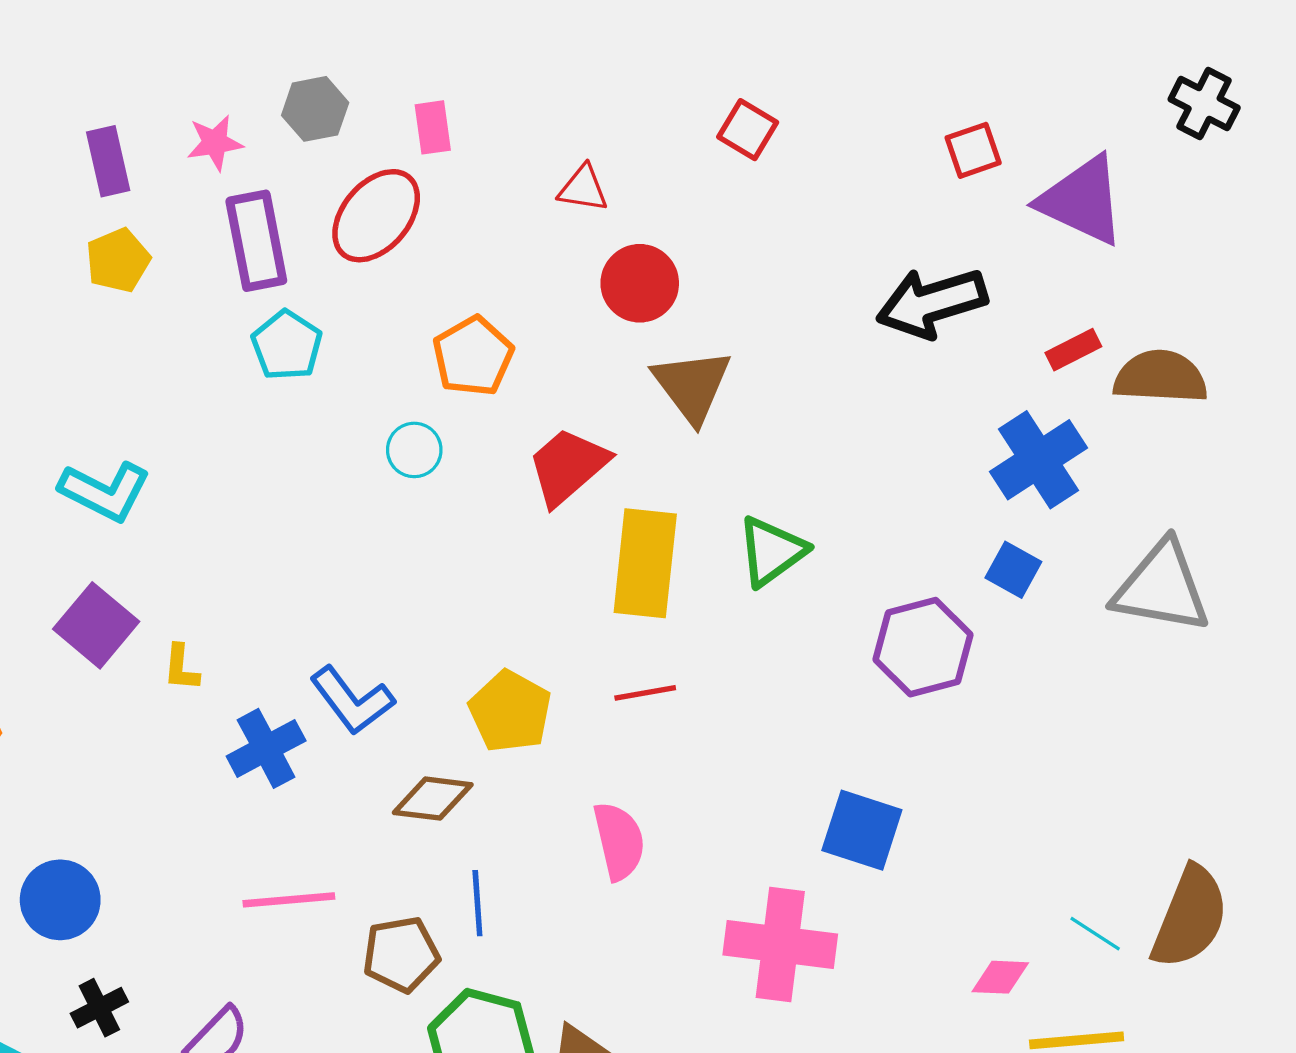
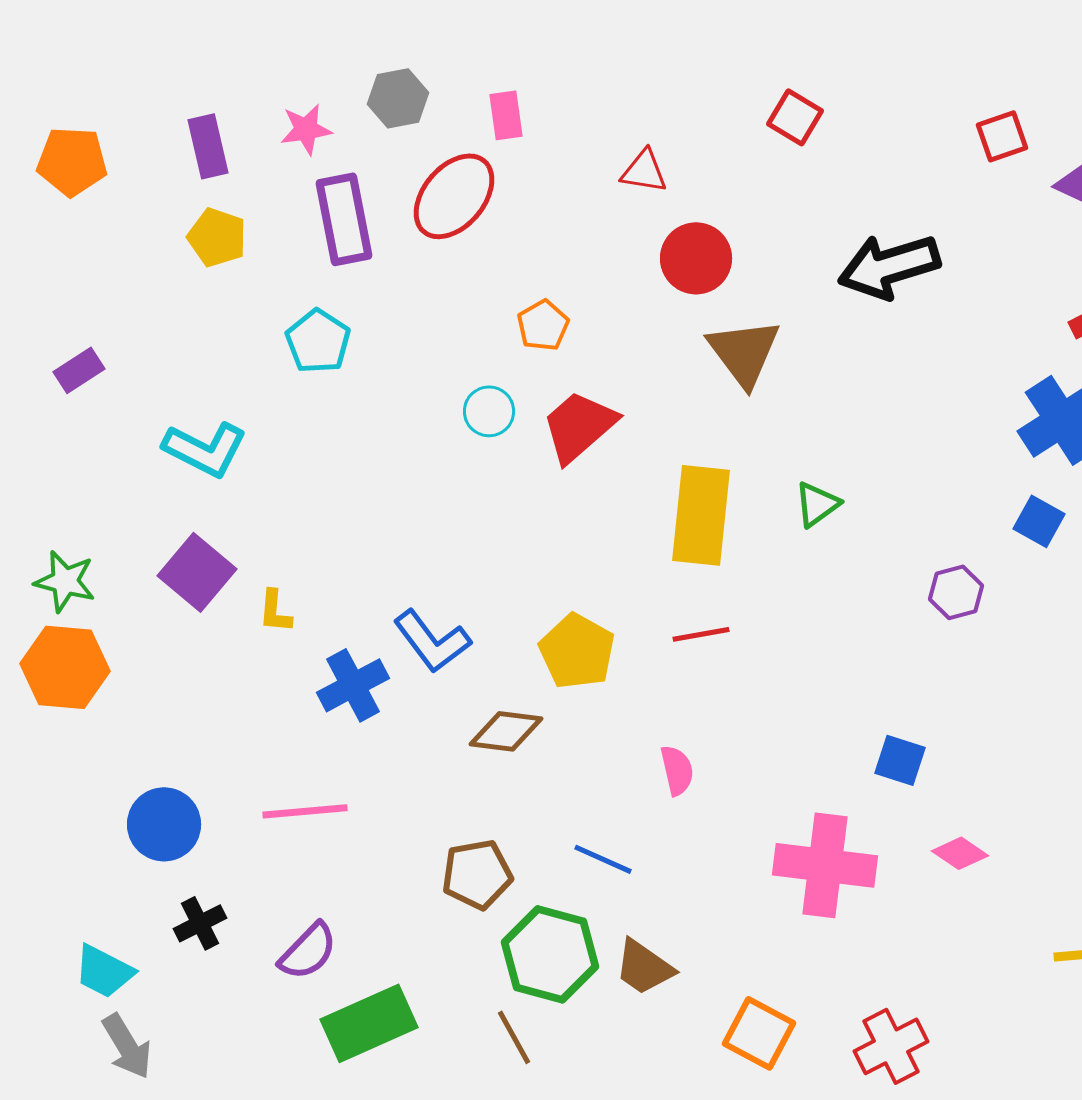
yellow pentagon: (118, 260) -> (217, 237), turned -30
black arrow: (932, 303) -> (889, 266), moved
cyan pentagon: (287, 345) -> (318, 341), moved
orange pentagon: (473, 356) -> (543, 325), size x0.7
red trapezoid: (568, 466) -> (579, 426), moved
green triangle: (772, 551) -> (817, 504), size x0.7
purple hexagon: (923, 647) -> (956, 592), size x0.6
blue square: (862, 830) -> (900, 760), size x0.7
pink semicircle: (619, 841) -> (677, 770), size x0.7
pink line: (289, 900) -> (305, 811), moved
blue line: (477, 903) -> (603, 859), moved, turned -62
pink diamond: (1000, 977) -> (960, 853), moved, turned 32

